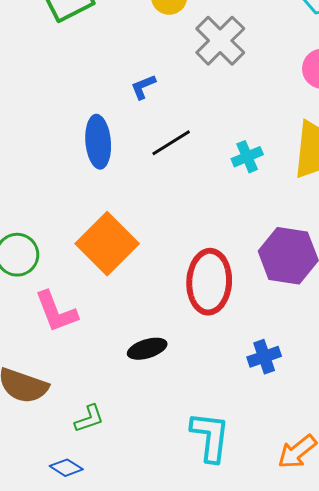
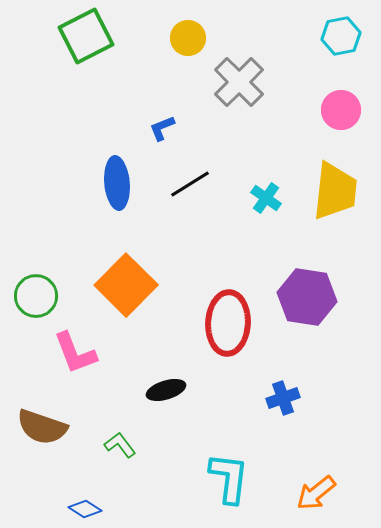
cyan cross: (247, 157) -> (266, 198), turned -32
green L-shape: (89, 419) -> (120, 445), moved, turned -108

